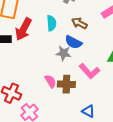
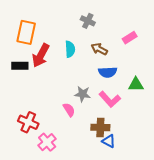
blue semicircle: (73, 42) -> (108, 72), moved, turned -30
gray star: (63, 53) -> (83, 94), moved
brown cross: (66, 84) -> (100, 127), moved

